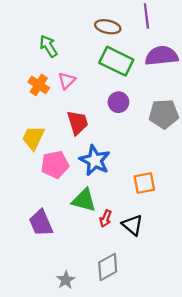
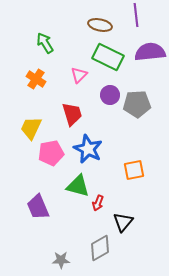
pink triangle: (67, 81) -> (79, 75), moved
gray pentagon: (164, 114) -> (137, 104), moved
black triangle: (132, 225) -> (123, 222), moved, turned 30
gray star: (66, 280) -> (61, 260), turned 30

